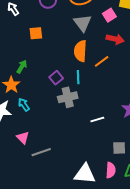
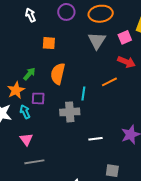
orange semicircle: (80, 51) -> (58, 74), moved
purple square: (56, 78) -> (38, 98), moved, turned 32
pink triangle: (23, 138) -> (26, 139), moved

